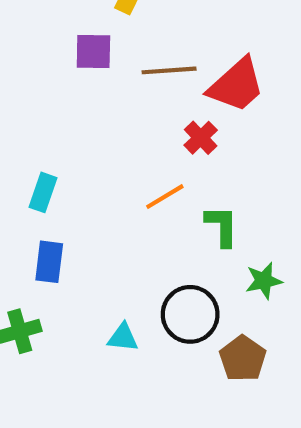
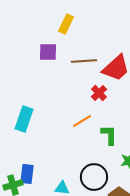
cyan rectangle: (43, 192) -> (24, 119), size x1.4
blue rectangle: (49, 262) -> (27, 174), moved

